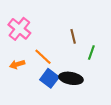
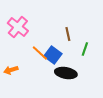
orange arrow: (17, 64) -> (11, 70), moved
blue square: (49, 78) -> (53, 55), moved

